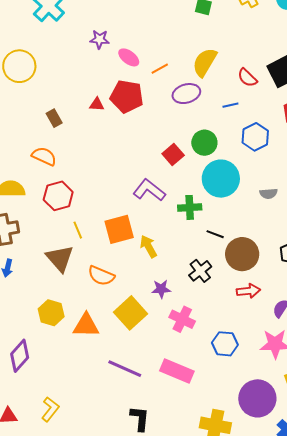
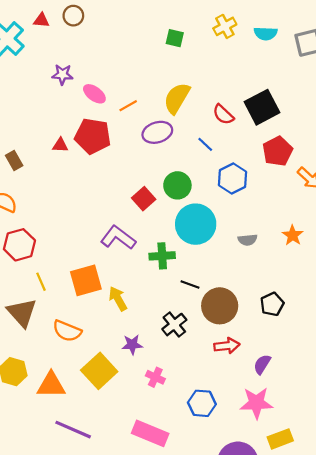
blue line: (230, 105) -> (205, 144), turned 56
pink cross: (182, 319) -> (155, 377), size x0.7
purple line: (125, 369) -> (73, 430), moved

